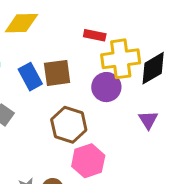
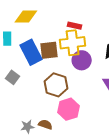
yellow cross: (121, 59) -> (73, 43), moved
blue rectangle: (30, 77) -> (31, 52), size x1.4

